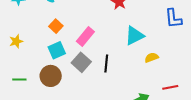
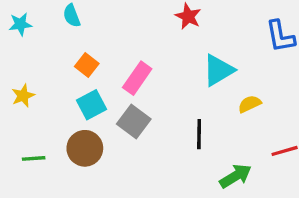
black line: (106, 63) -> (199, 134), moved

